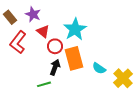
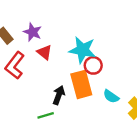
cyan star: (75, 29) -> (82, 50), turned -30
red circle: (55, 46) -> (93, 65), moved

